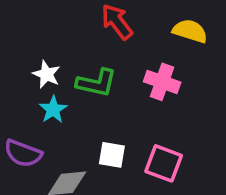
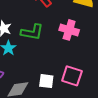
white square: (112, 155) -> (46, 81), moved

